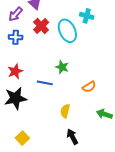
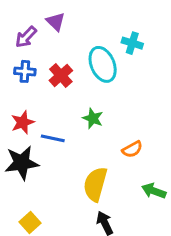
red cross: (41, 26) -> (61, 75), moved
blue line: (45, 83) -> (53, 138), moved
yellow semicircle: (65, 111) -> (95, 184), size x1.6

